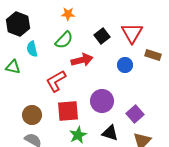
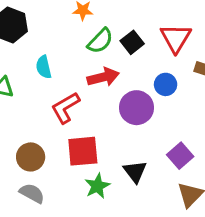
green semicircle: (64, 40) -> (100, 41), moved
cyan semicircle: (32, 49) -> (44, 67), moved
purple circle: (102, 101) -> (137, 108), moved
black triangle: (110, 133) -> (135, 172), moved, turned 36

